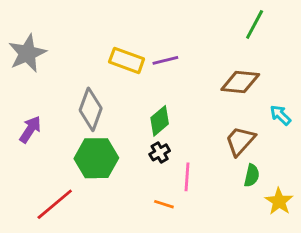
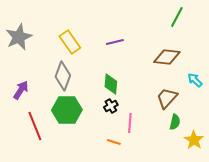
yellow rectangle: (127, 60) -> (70, 42), moved, turned 35
green diamond: (160, 121) -> (111, 84), turned -45
red line: (55, 204) -> (35, 126), moved, turned -72

